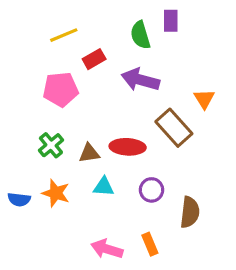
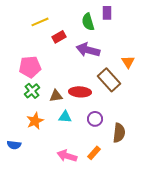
pink pentagon: (61, 89) -> (30, 67), moved
orange star: (56, 193) -> (35, 121), turned 30
blue semicircle: (19, 199) -> (14, 145), moved
orange rectangle: (150, 244) -> (94, 153), turned 64

